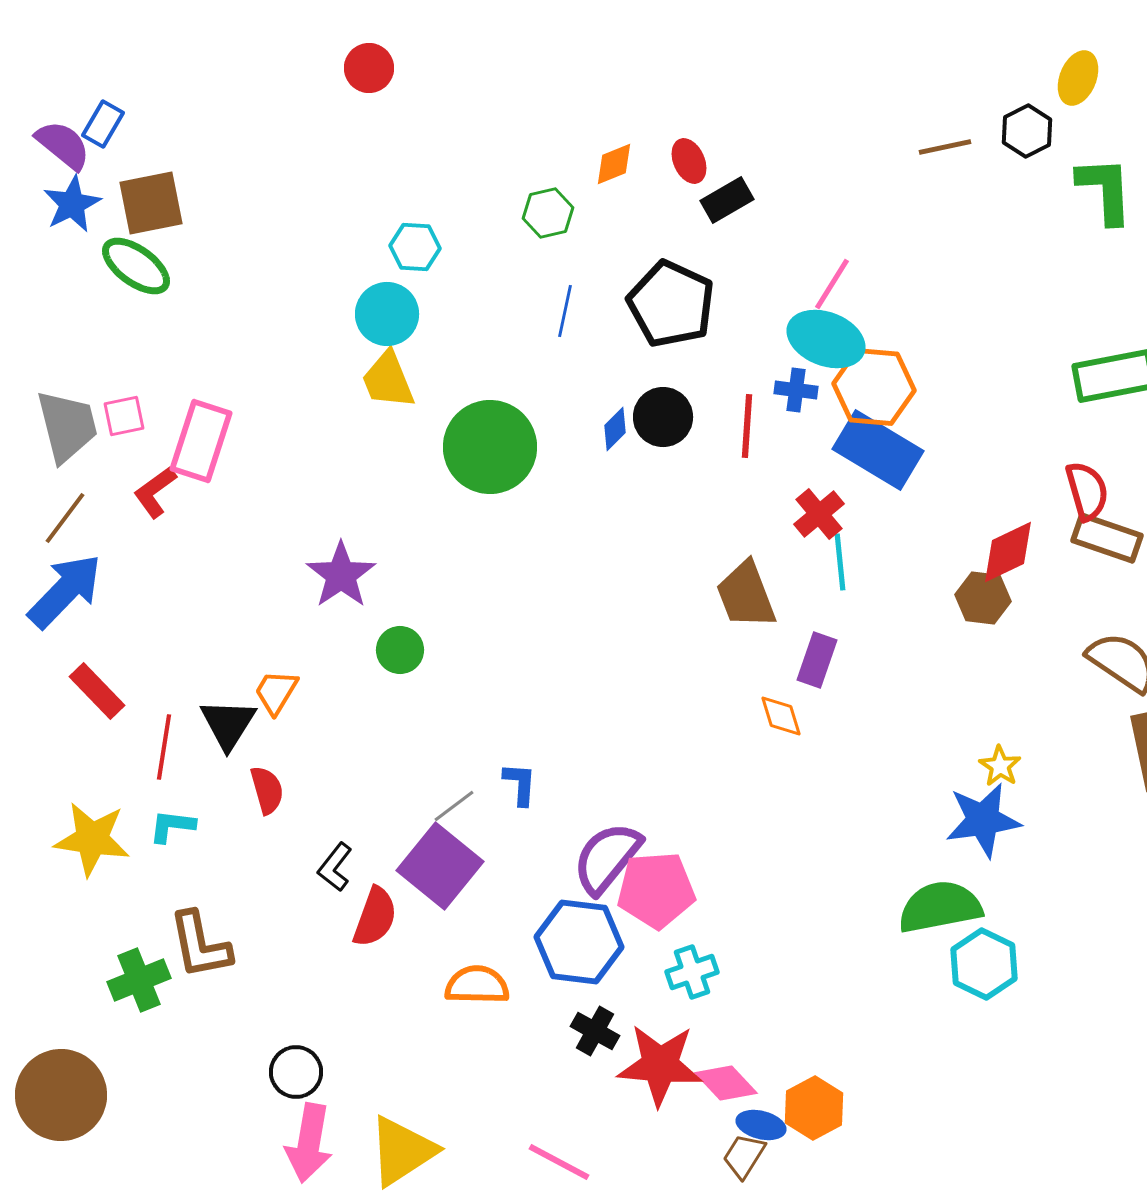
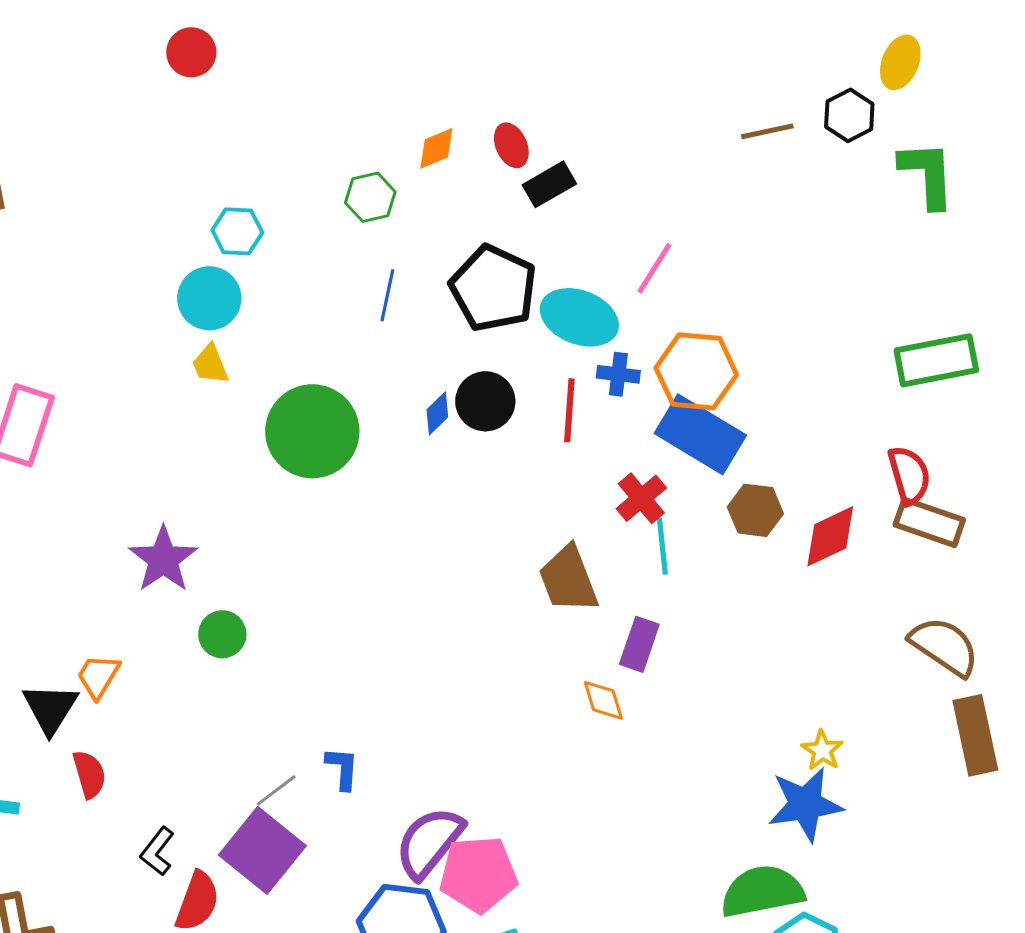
cyan ellipse: (826, 339) -> (579, 317), moved
yellow trapezoid: (388, 380) -> (210, 364), size x0.7
brown hexagon: (983, 598) -> (755, 510), moved

